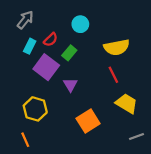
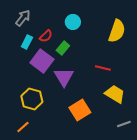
yellow semicircle: (117, 47) -> (117, 31), moved, turned -60
red line: (113, 75) -> (103, 68), turned -49
purple triangle: (70, 85) -> (64, 77), size x1.5
orange line: (25, 140) -> (23, 127), turned 72

